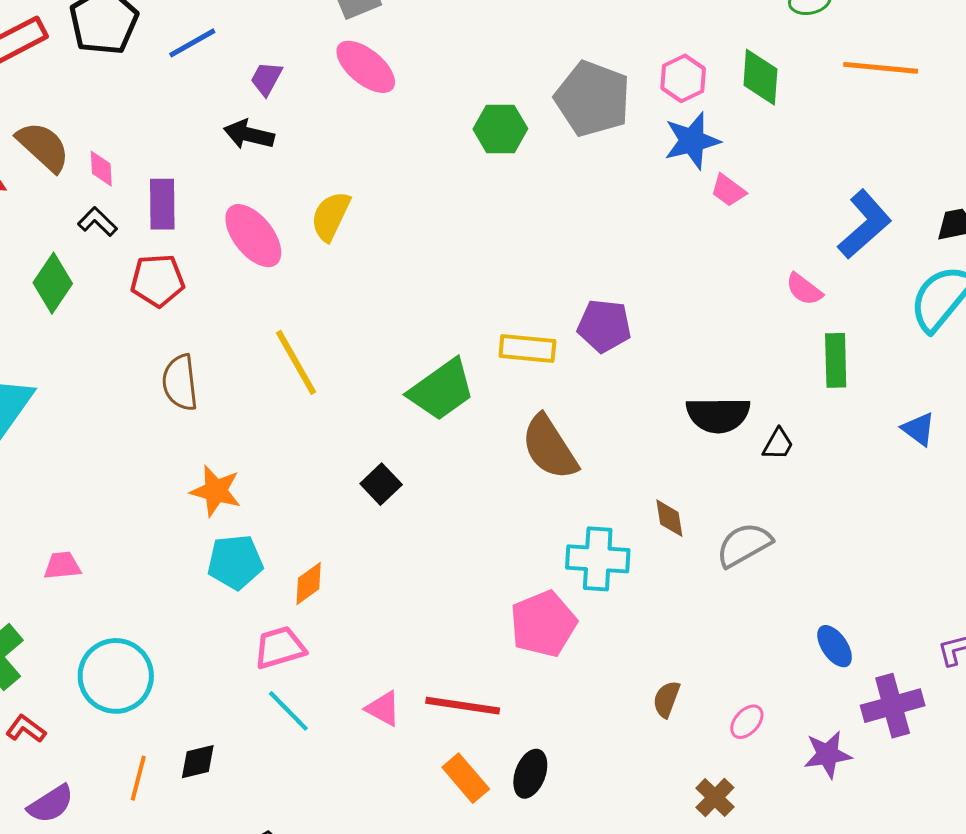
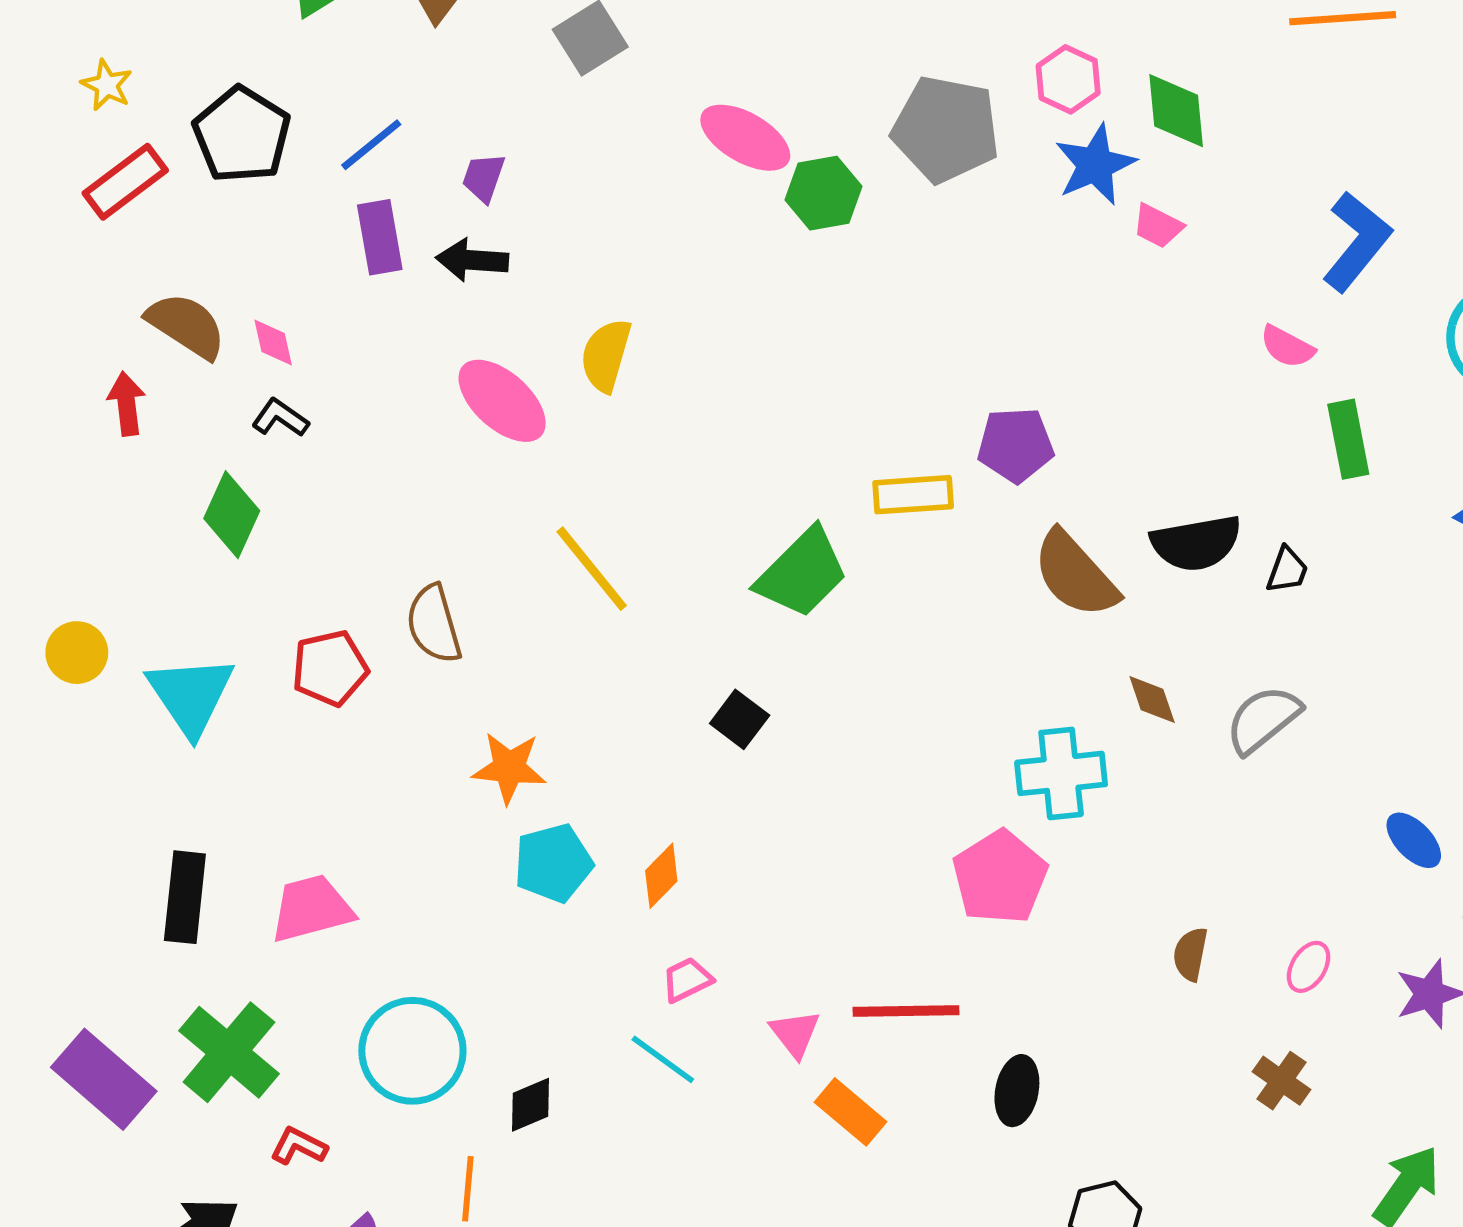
pink ellipse: (366, 67) -> (745, 138), moved
green diamond: (760, 77) -> (1176, 111), moved
purple rectangle: (162, 204) -> (380, 237), moved
red pentagon: (158, 280) -> (330, 668), moved
brown semicircle: (549, 447) -> (1075, 574), moved
pink trapezoid: (62, 566) -> (311, 909), size x1.6
pink trapezoid: (280, 648) -> (687, 980), moved, size x0.7
pink triangle: (383, 709) -> (795, 1034), turned 33
black diamond: (198, 762) -> (531, 1105), moved
orange rectangle: (466, 778) -> (851, 1112), moved

